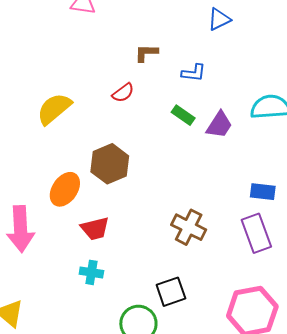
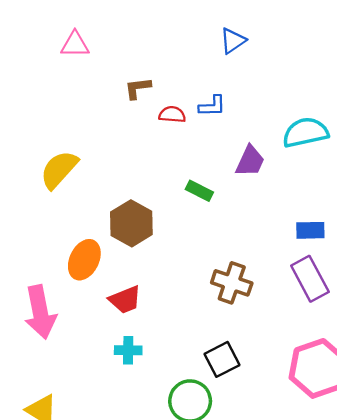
brown L-shape: (146, 53) -> (138, 88), moved
red semicircle: (123, 93) -> (172, 114), moved, turned -130
green rectangle: (183, 115) -> (199, 191), moved

